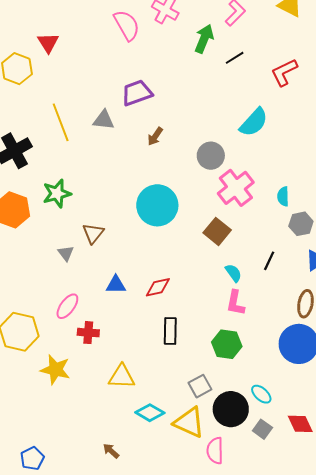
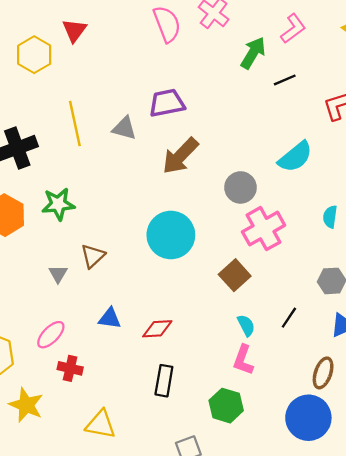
brown arrow: (155, 136) -> (180, 156), size x1.8
cyan semicircle: (283, 196) -> (330, 217), moved

